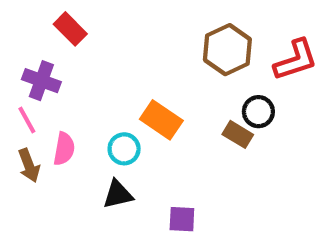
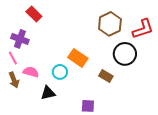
black circle: (258, 112) -> (125, 54), size x1.5
brown rectangle: (238, 134) -> (106, 76), moved
pink semicircle: (64, 149) -> (31, 72), turned -84
black triangle: (118, 194) -> (48, 93), moved

